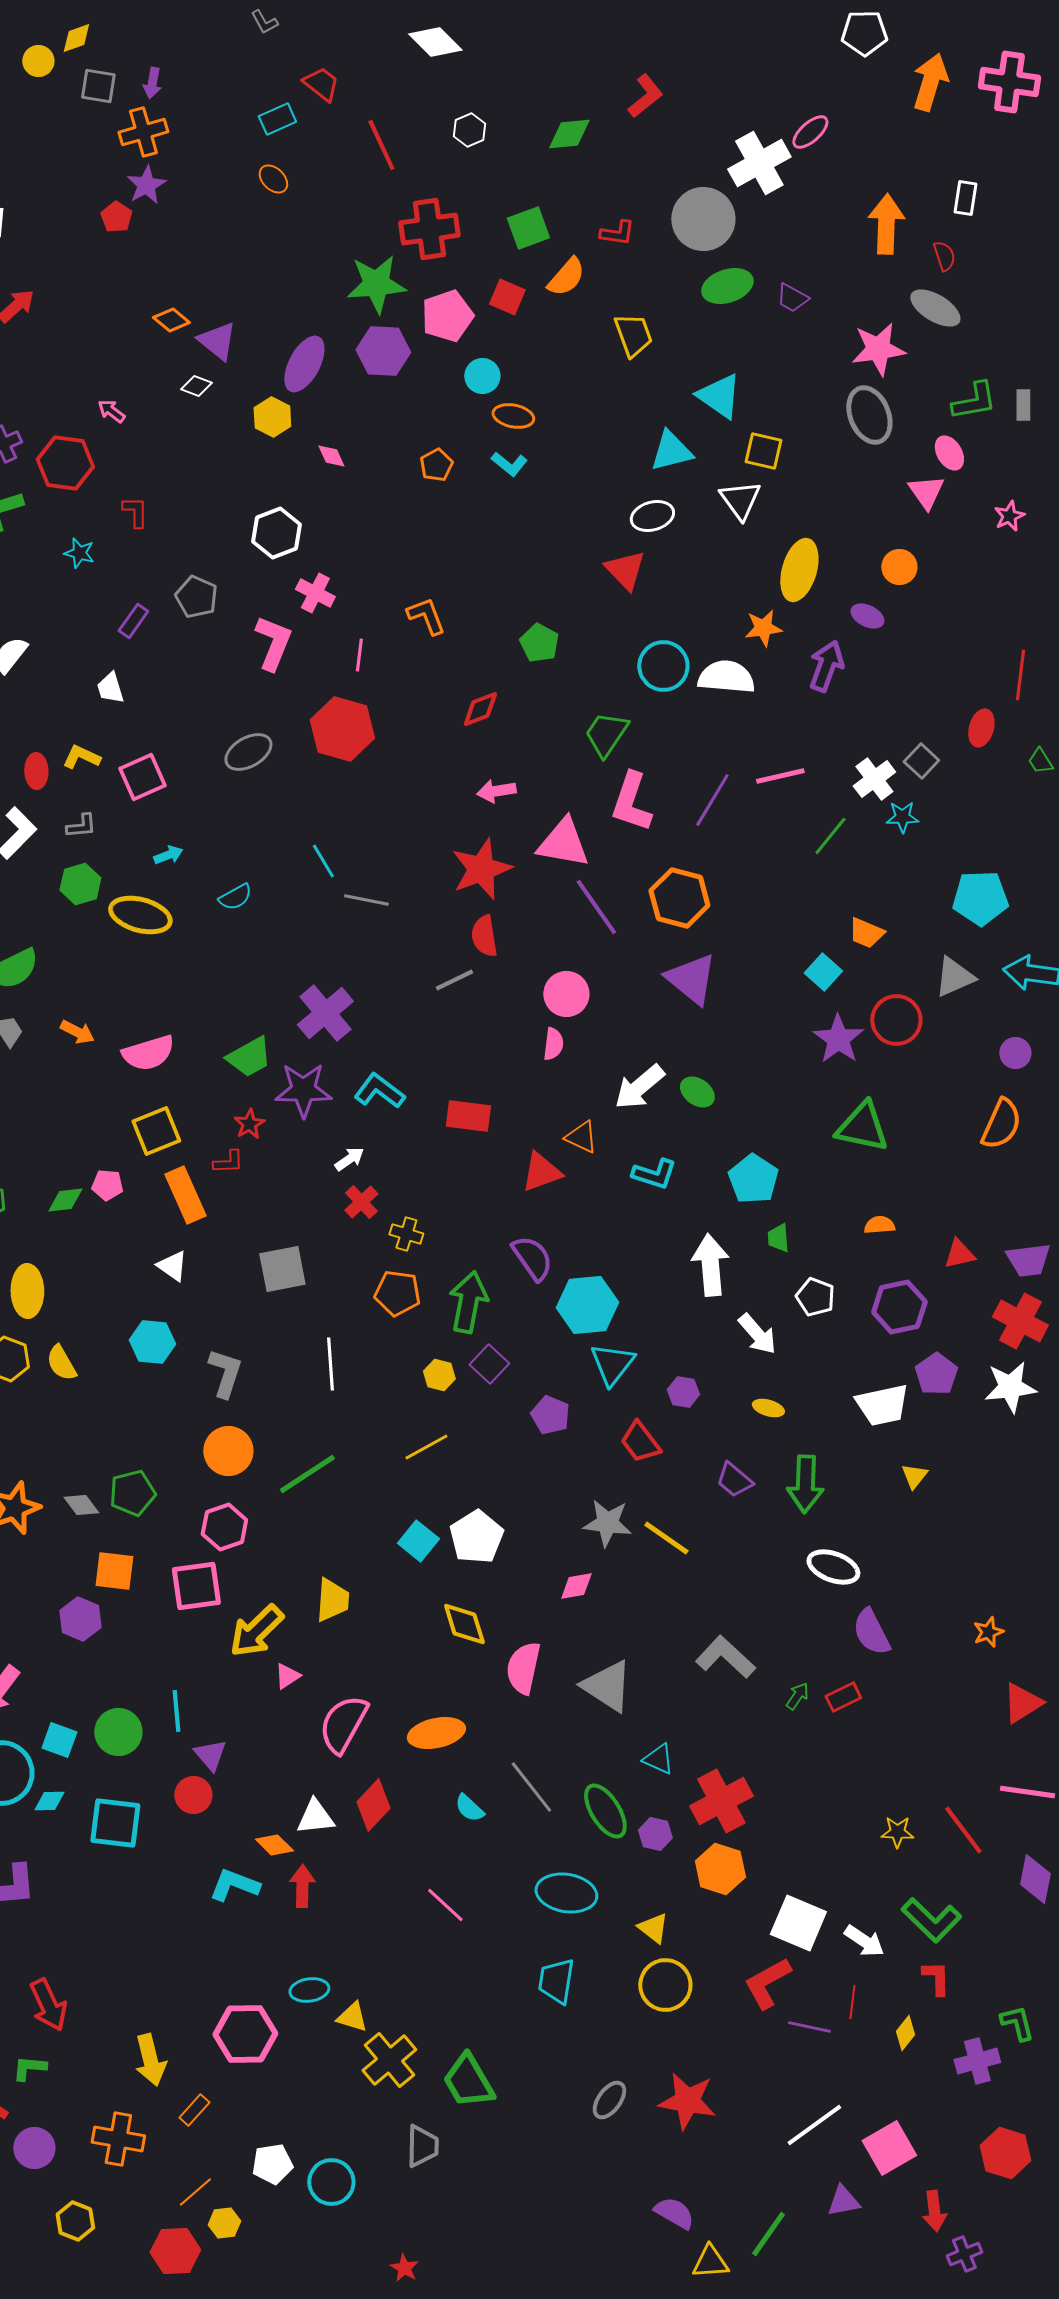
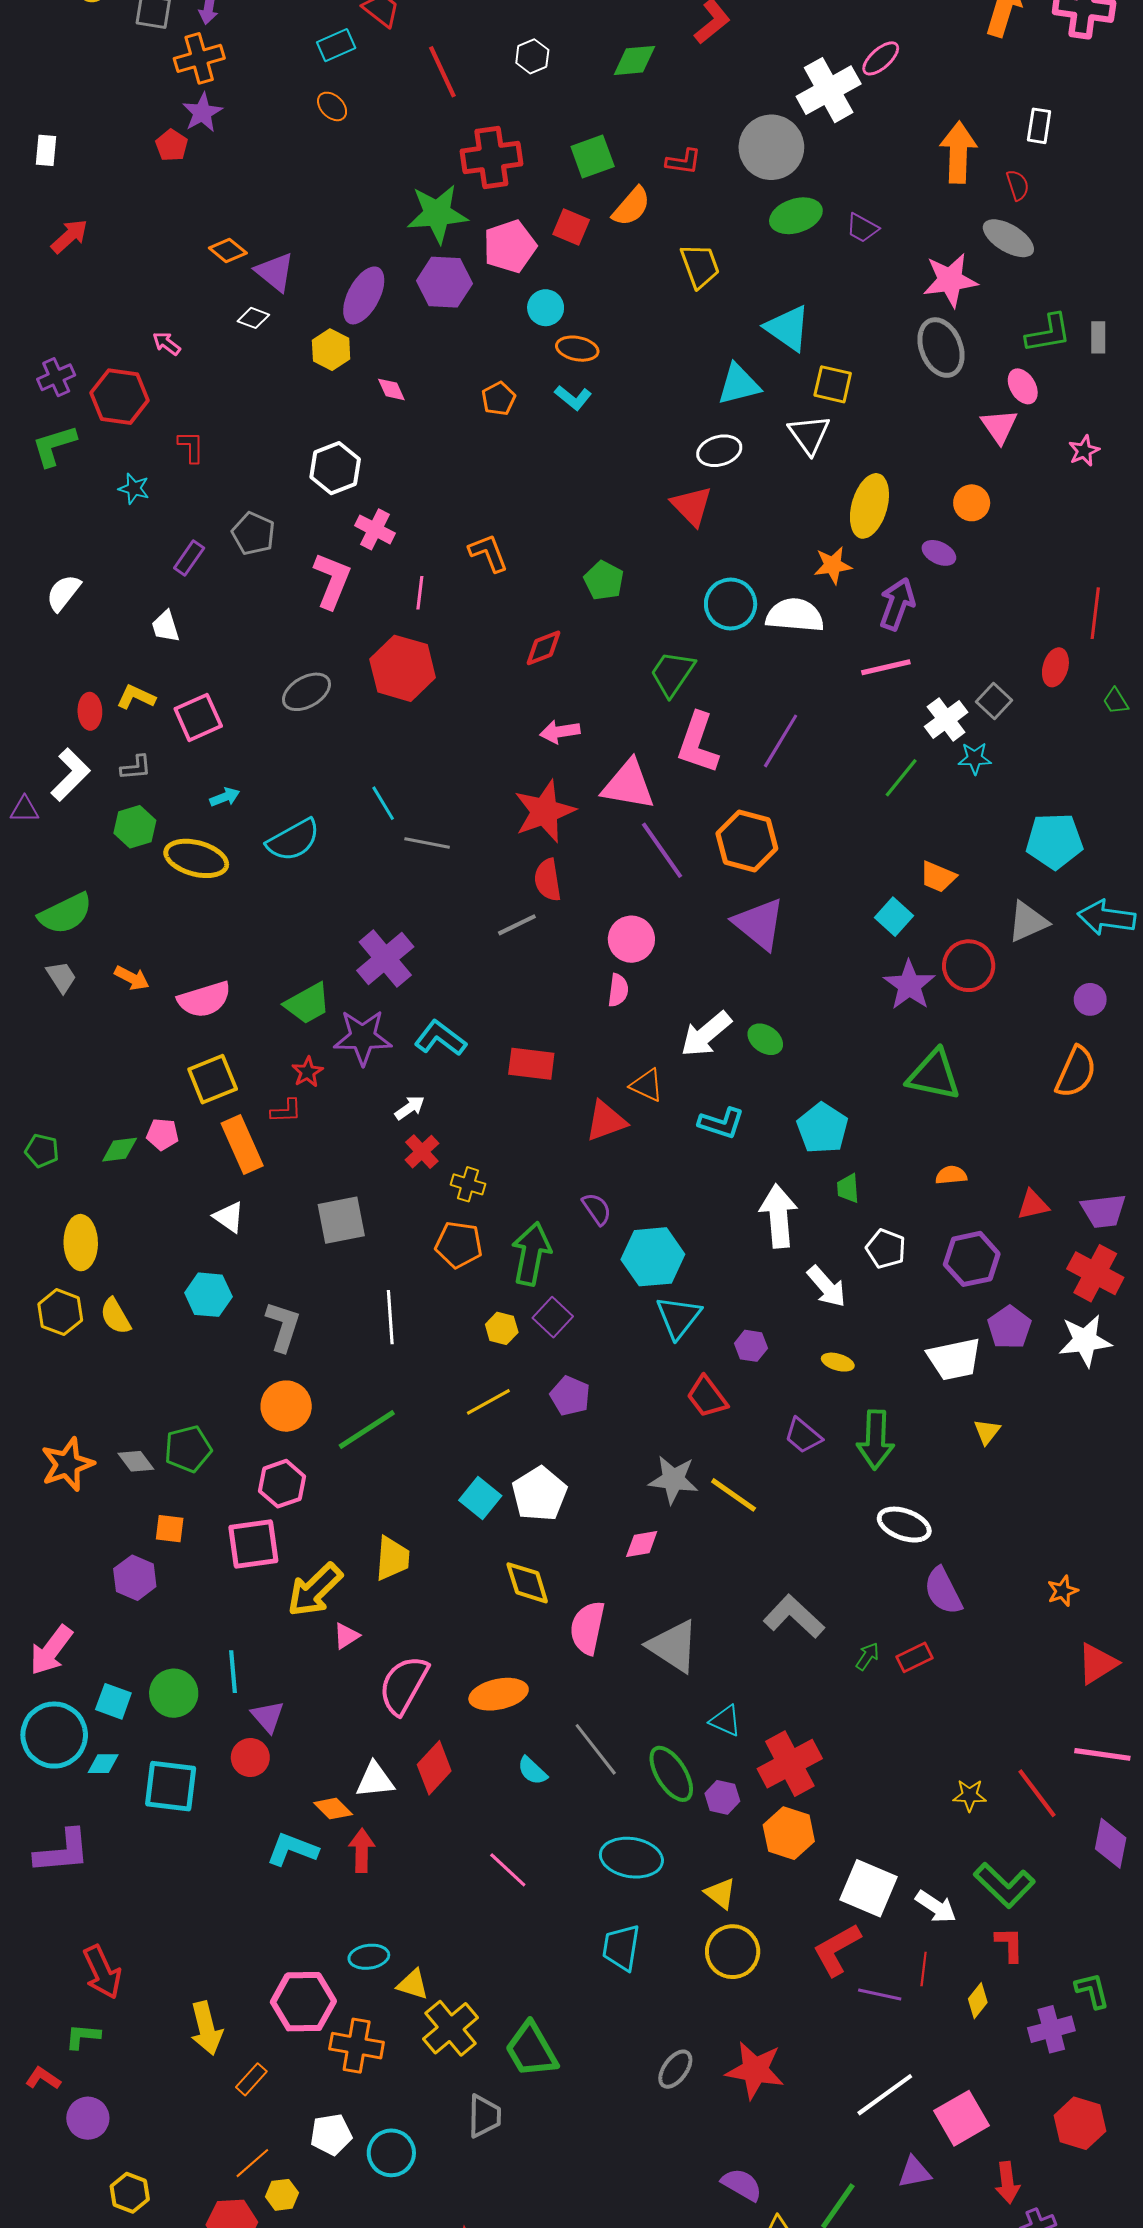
pink line: (780, 776) -> (886, 667), moved
cyan semicircle: (235, 897) -> (293, 840), size x1.6
purple semicircle: (532, 1258) -> (597, 1209), size x0.7
purple pentagon: (550, 1415) -> (570, 1396), moved
orange square: (114, 1571) -> (170, 1529), size x0.7
orange cross: (118, 2139) -> (357, 2046), moved

